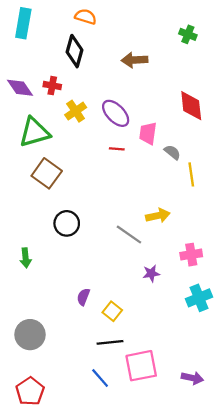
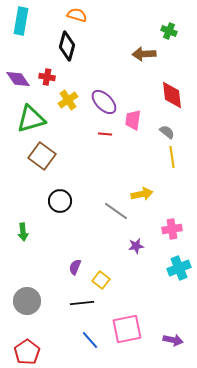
brown arrow: (135, 60) -> (144, 54), moved
gray semicircle: (172, 152) -> (167, 132), moved
black line: (110, 342) -> (82, 303), moved

